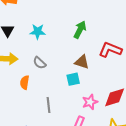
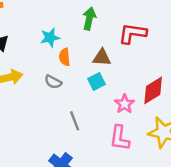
cyan star: (38, 32) -> (50, 38), moved
gray semicircle: (40, 63) -> (53, 82), moved
orange semicircle: (25, 82) -> (65, 57), moved

